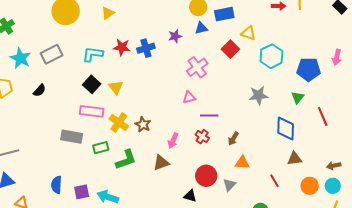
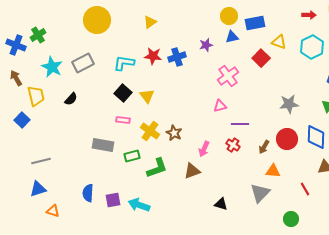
yellow triangle: (108, 13) -> (150, 22), moved
cyan hexagon: (271, 56) -> (312, 47), moved
pink rectangle: (92, 111) -> (123, 120), size x0.6
red circle: (206, 176) -> (287, 139), moved
gray triangle: (229, 185) -> (260, 193), size x1.5

